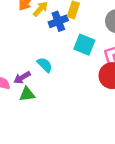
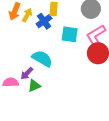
cyan semicircle: (45, 65) -> (42, 59), size x1.5

